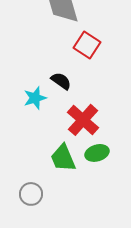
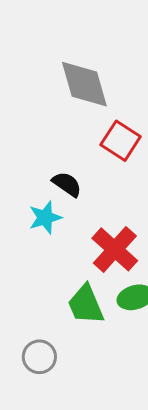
black semicircle: (61, 81) -> (67, 184), moved

